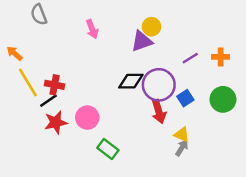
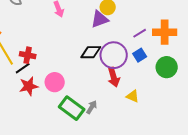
orange cross: (221, 57) -> (165, 32), size x1.6
blue square: (185, 98) -> (140, 55), moved
gray arrow: (182, 148) -> (92, 107), moved
green rectangle: (108, 149) -> (72, 108), size x1.4

